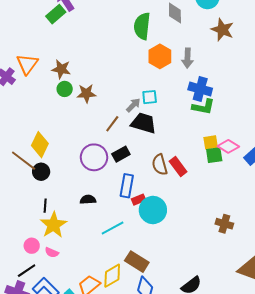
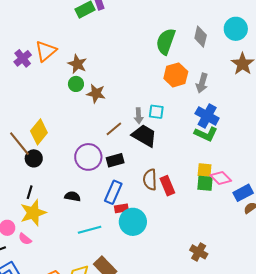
gray arrow: (133, 105) -> (139, 116), turned 119

